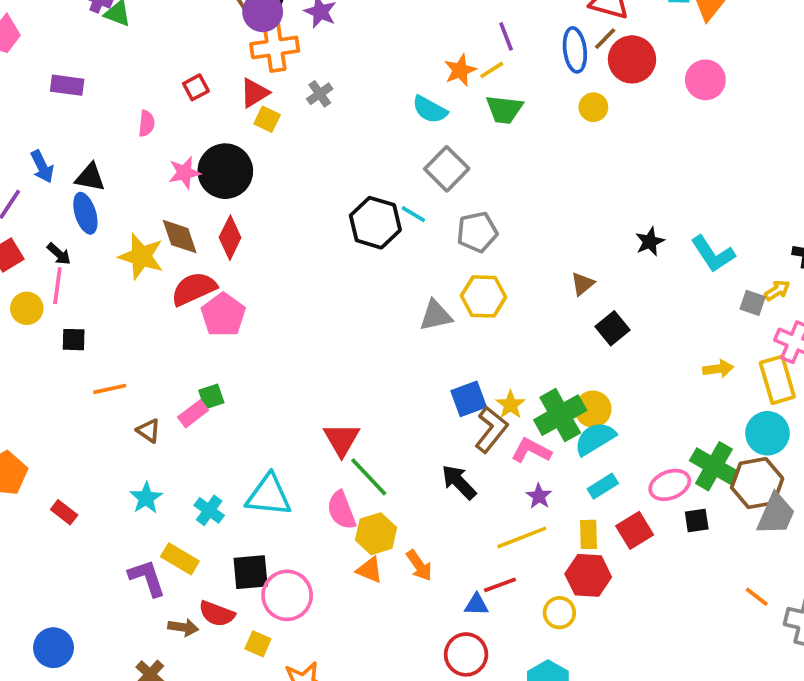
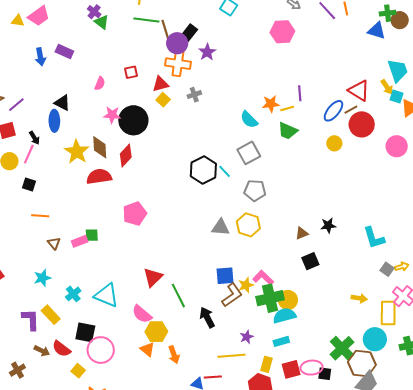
blue ellipse: (575, 50) -> (333, 111), turned 30
blue arrow: (42, 167) -> (40, 57), moved
black star: (650, 242) -> (328, 225), moved
pink pentagon: (223, 315) -> (135, 214), moved
pink L-shape: (531, 450) -> (263, 278), moved
green line: (369, 477) -> (178, 296), moved
pink ellipse: (670, 485) -> (312, 368), moved
pink semicircle: (341, 510) -> (142, 314), turned -45

